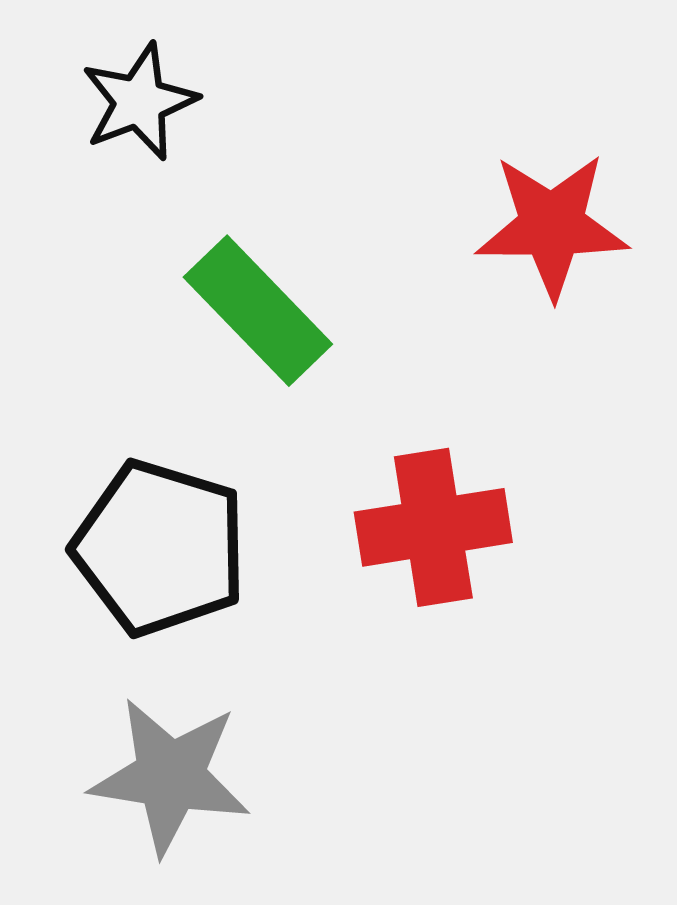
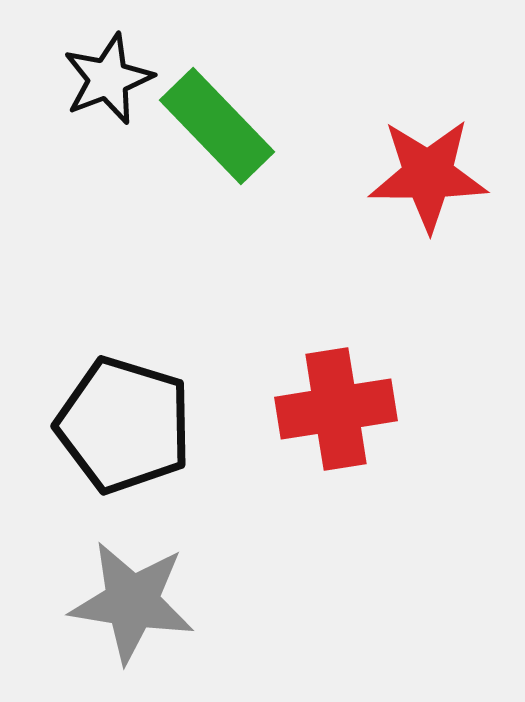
green rectangle: (258, 311) -> (217, 126), moved

